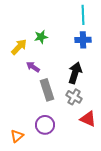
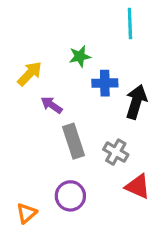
green star: (41, 37) -> (80, 56), moved
blue cross: (83, 40) -> (105, 83), moved
black arrow: (75, 73) -> (136, 102), moved

